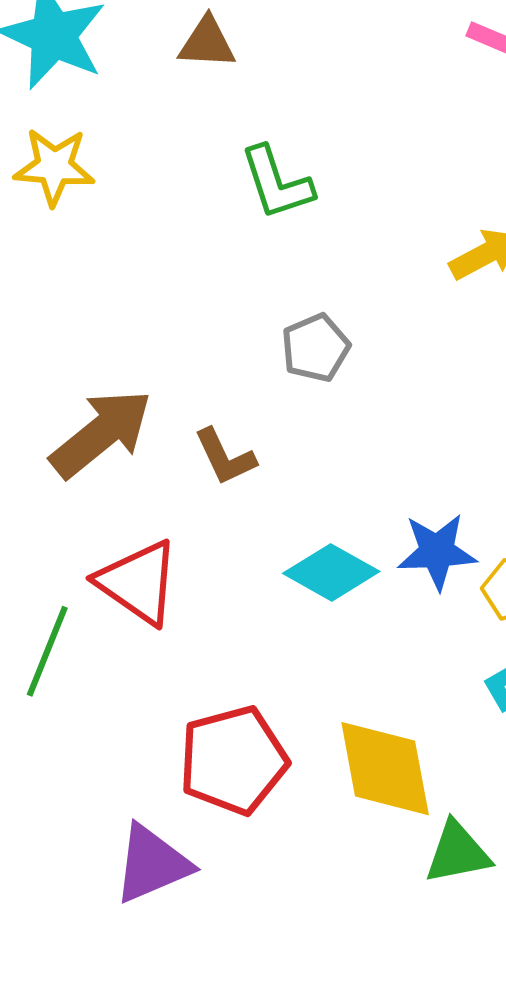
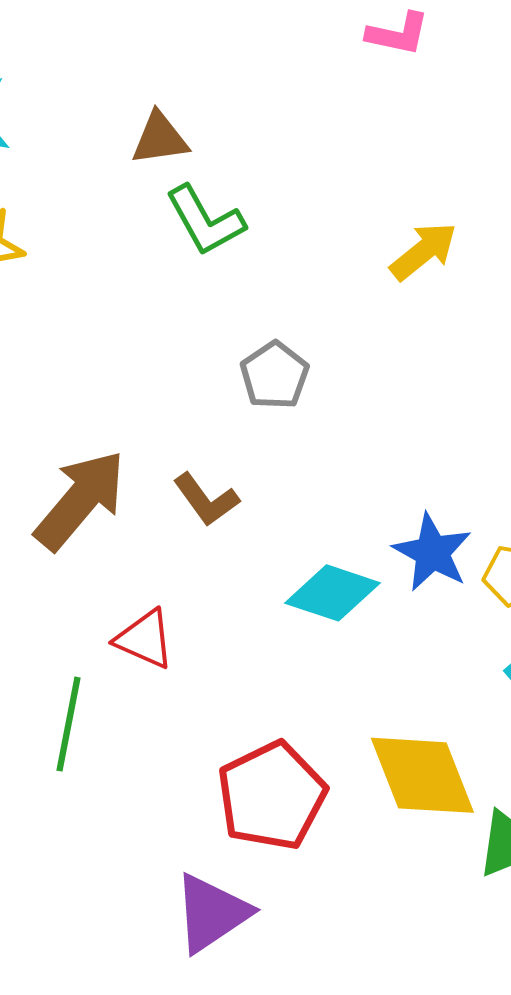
brown triangle: (207, 43) -> (160, 139), moved
blue star: (437, 552) -> (432, 552), turned -30
red triangle: (138, 582) -> (145, 639), size x0.7

